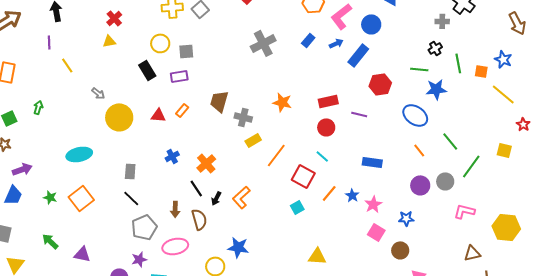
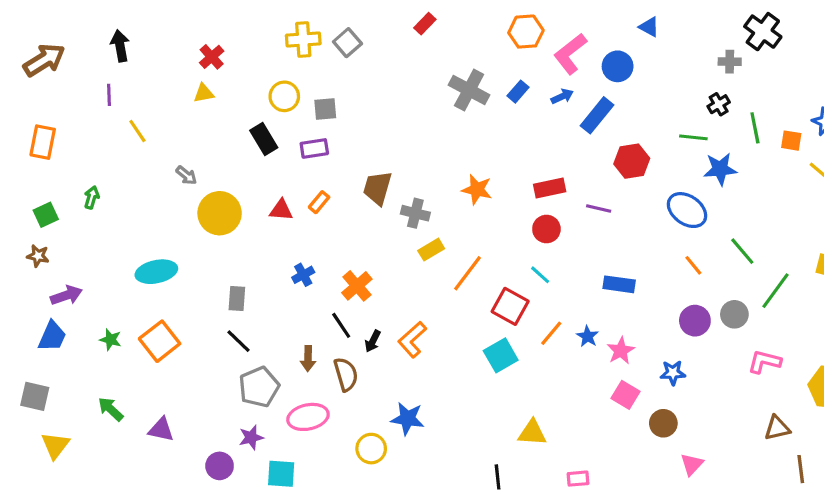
gray cross: (263, 43) -> (469, 90), moved, turned -35
cyan square: (297, 207) -> (501, 355), size x1.5

